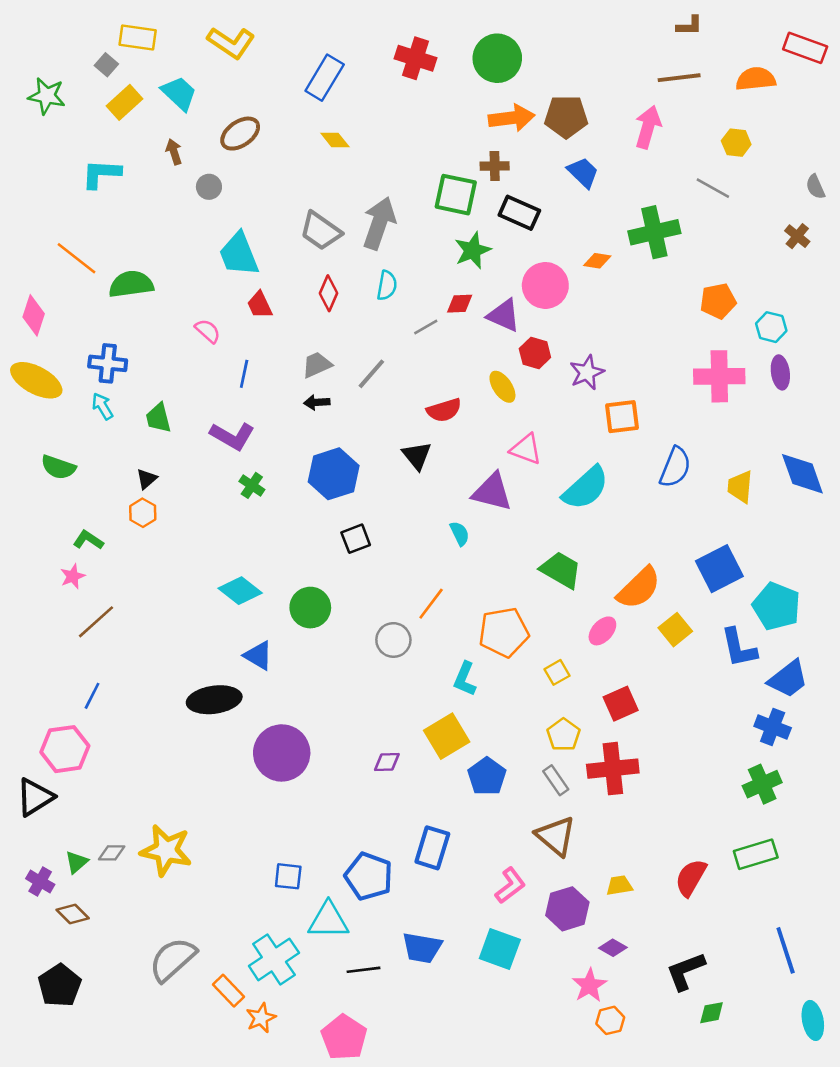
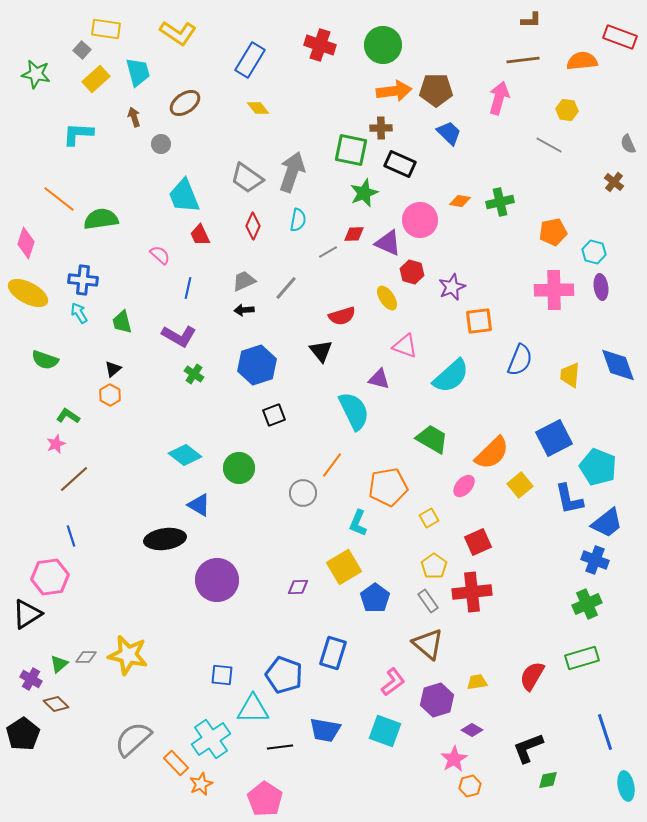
cyan trapezoid: (179, 93) -> (138, 72), turned 32
green cross: (654, 232) -> (500, 202), moved, size x0.7
purple triangle: (492, 492) -> (379, 379), size x0.7
cyan semicircle: (460, 534) -> (354, 411), size x2.0
blue line: (92, 696) -> (71, 536), turned -45
black pentagon: (60, 985) -> (23, 734), moved

